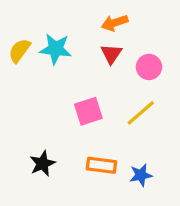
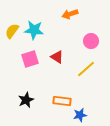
red triangle: (111, 54) -> (57, 57), moved, turned -32
pink square: (88, 111) -> (30, 59), moved
blue star: (141, 175) -> (80, 115), moved

